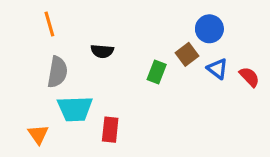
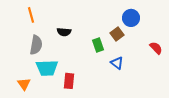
blue triangle: (217, 69) -> (117, 63), moved
green rectangle: (157, 72) -> (98, 45), turned -40

